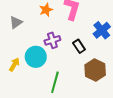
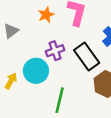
black rectangle: (79, 46) -> (87, 57), size x1.6

